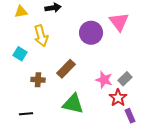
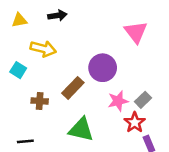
purple circle: (91, 33) -> (103, 68), moved
yellow arrow: (41, 36) -> (43, 49), turned -60
pink star: (104, 80) -> (118, 101), turned -30

